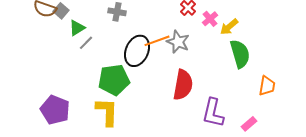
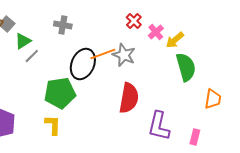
yellow L-shape: (107, 112) -> (53, 125), size x0.7
pink rectangle: (249, 124) -> (195, 137), turned -35

